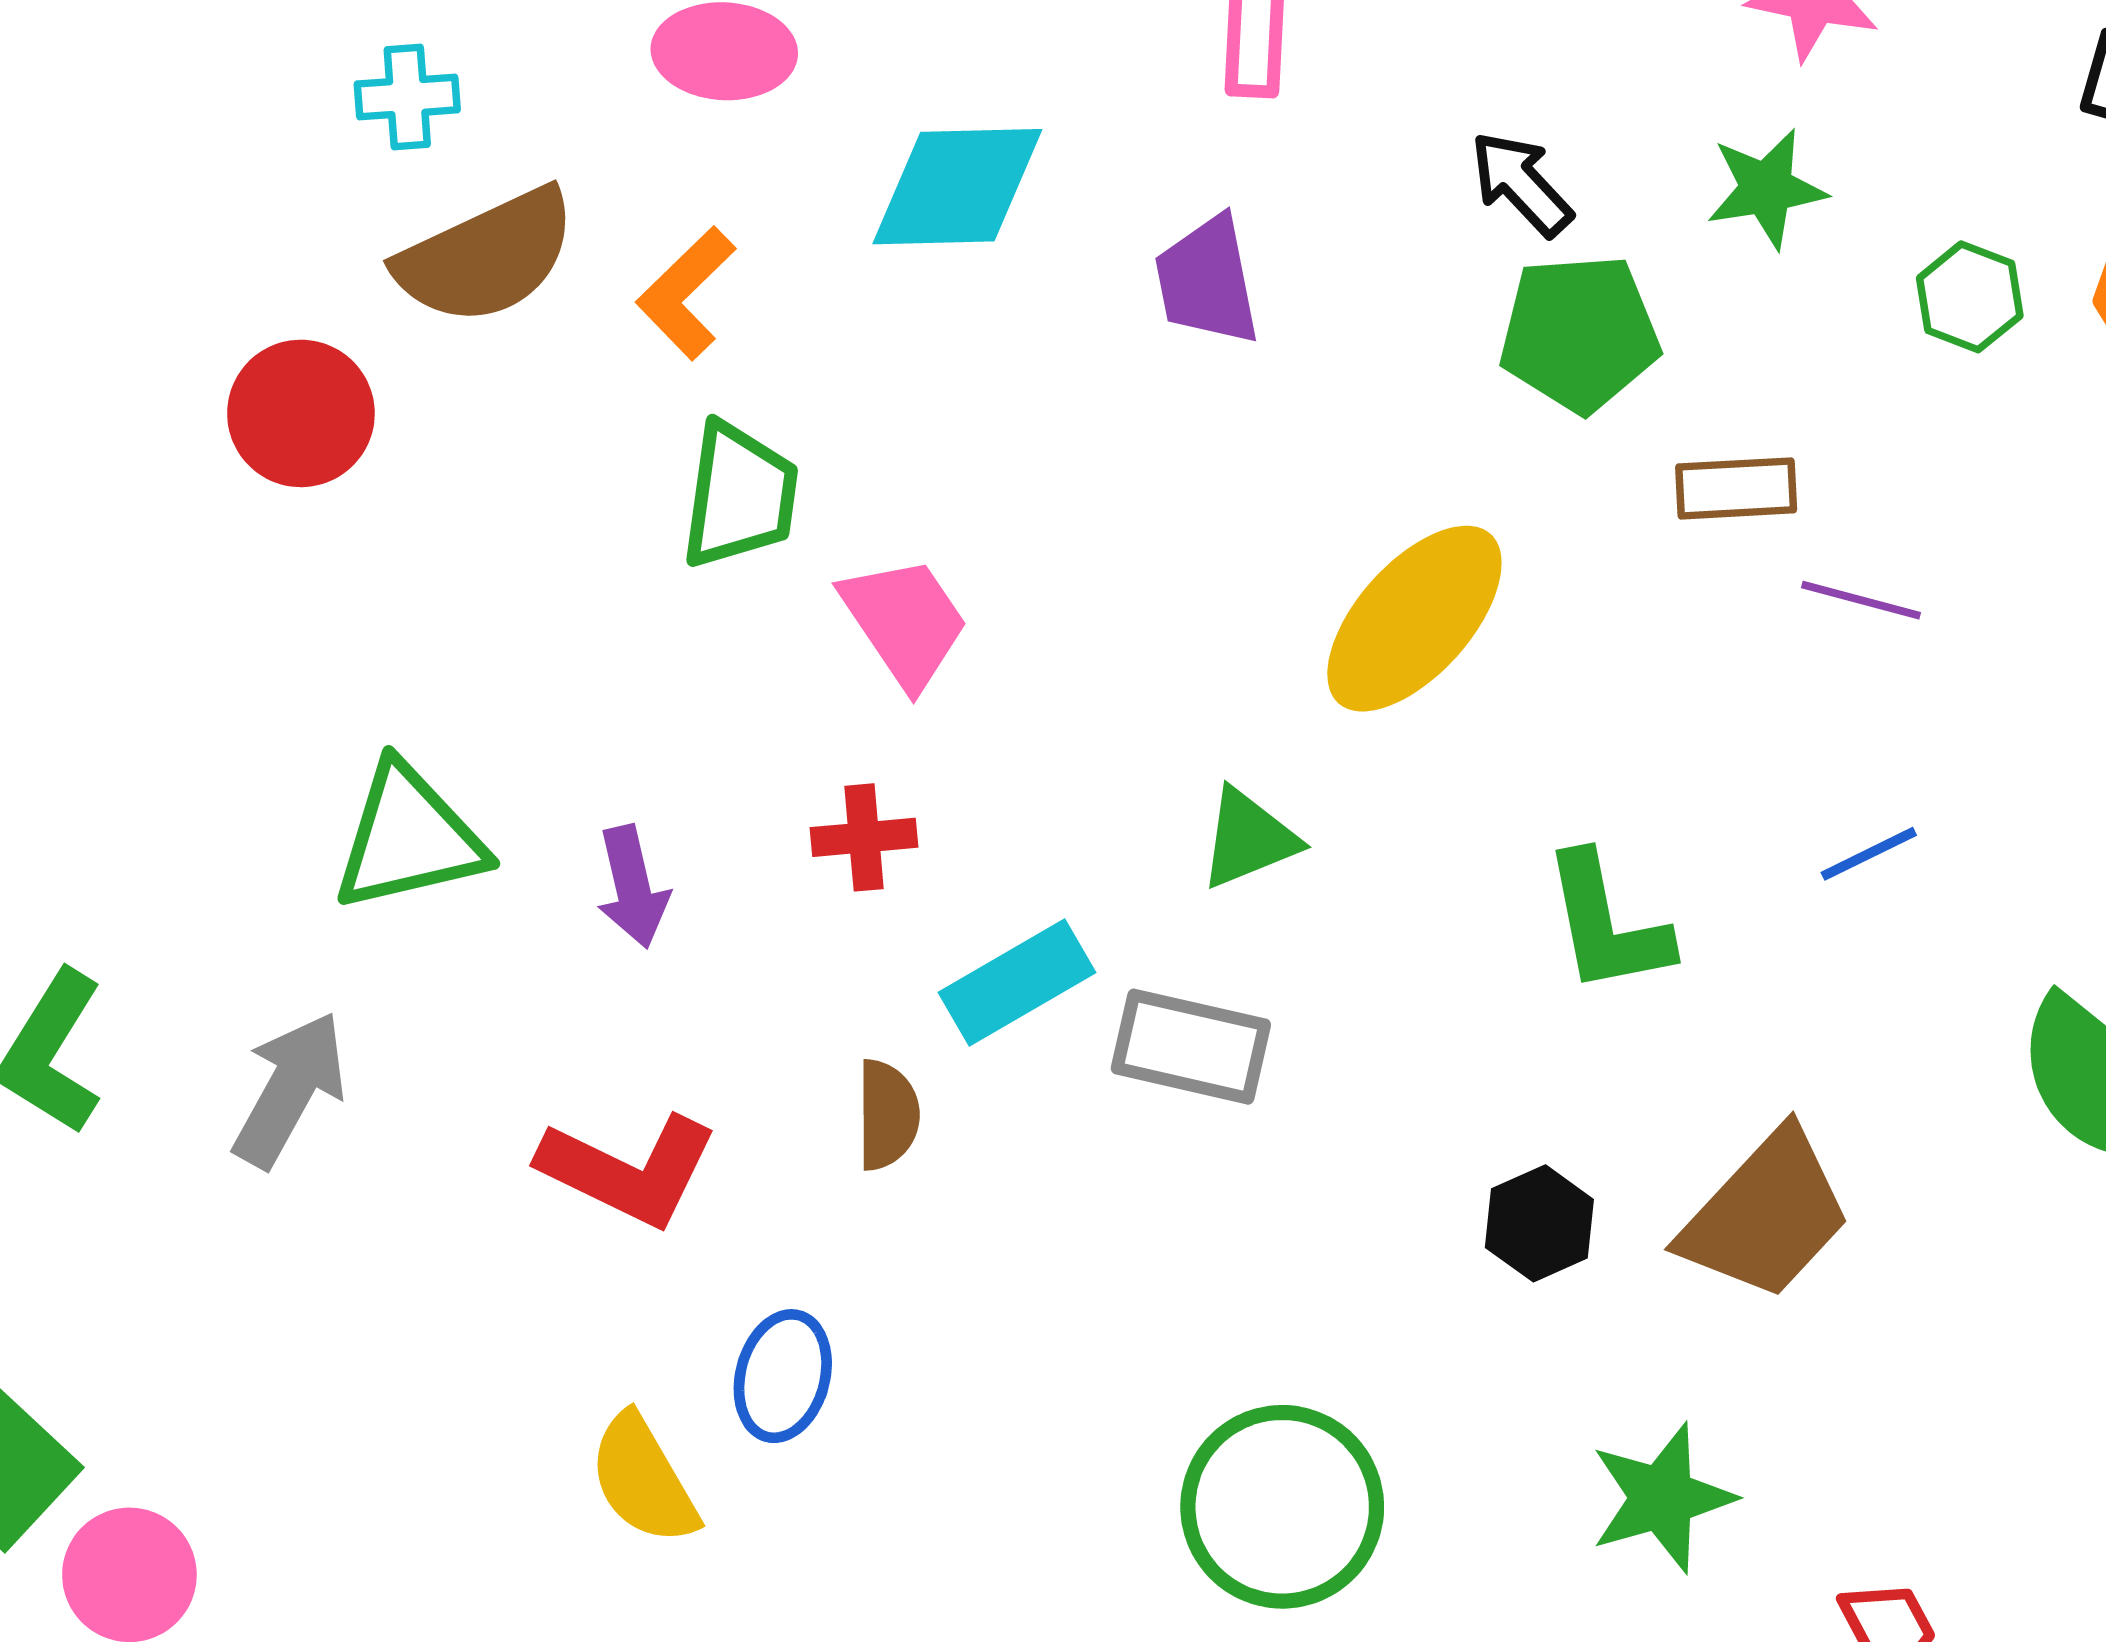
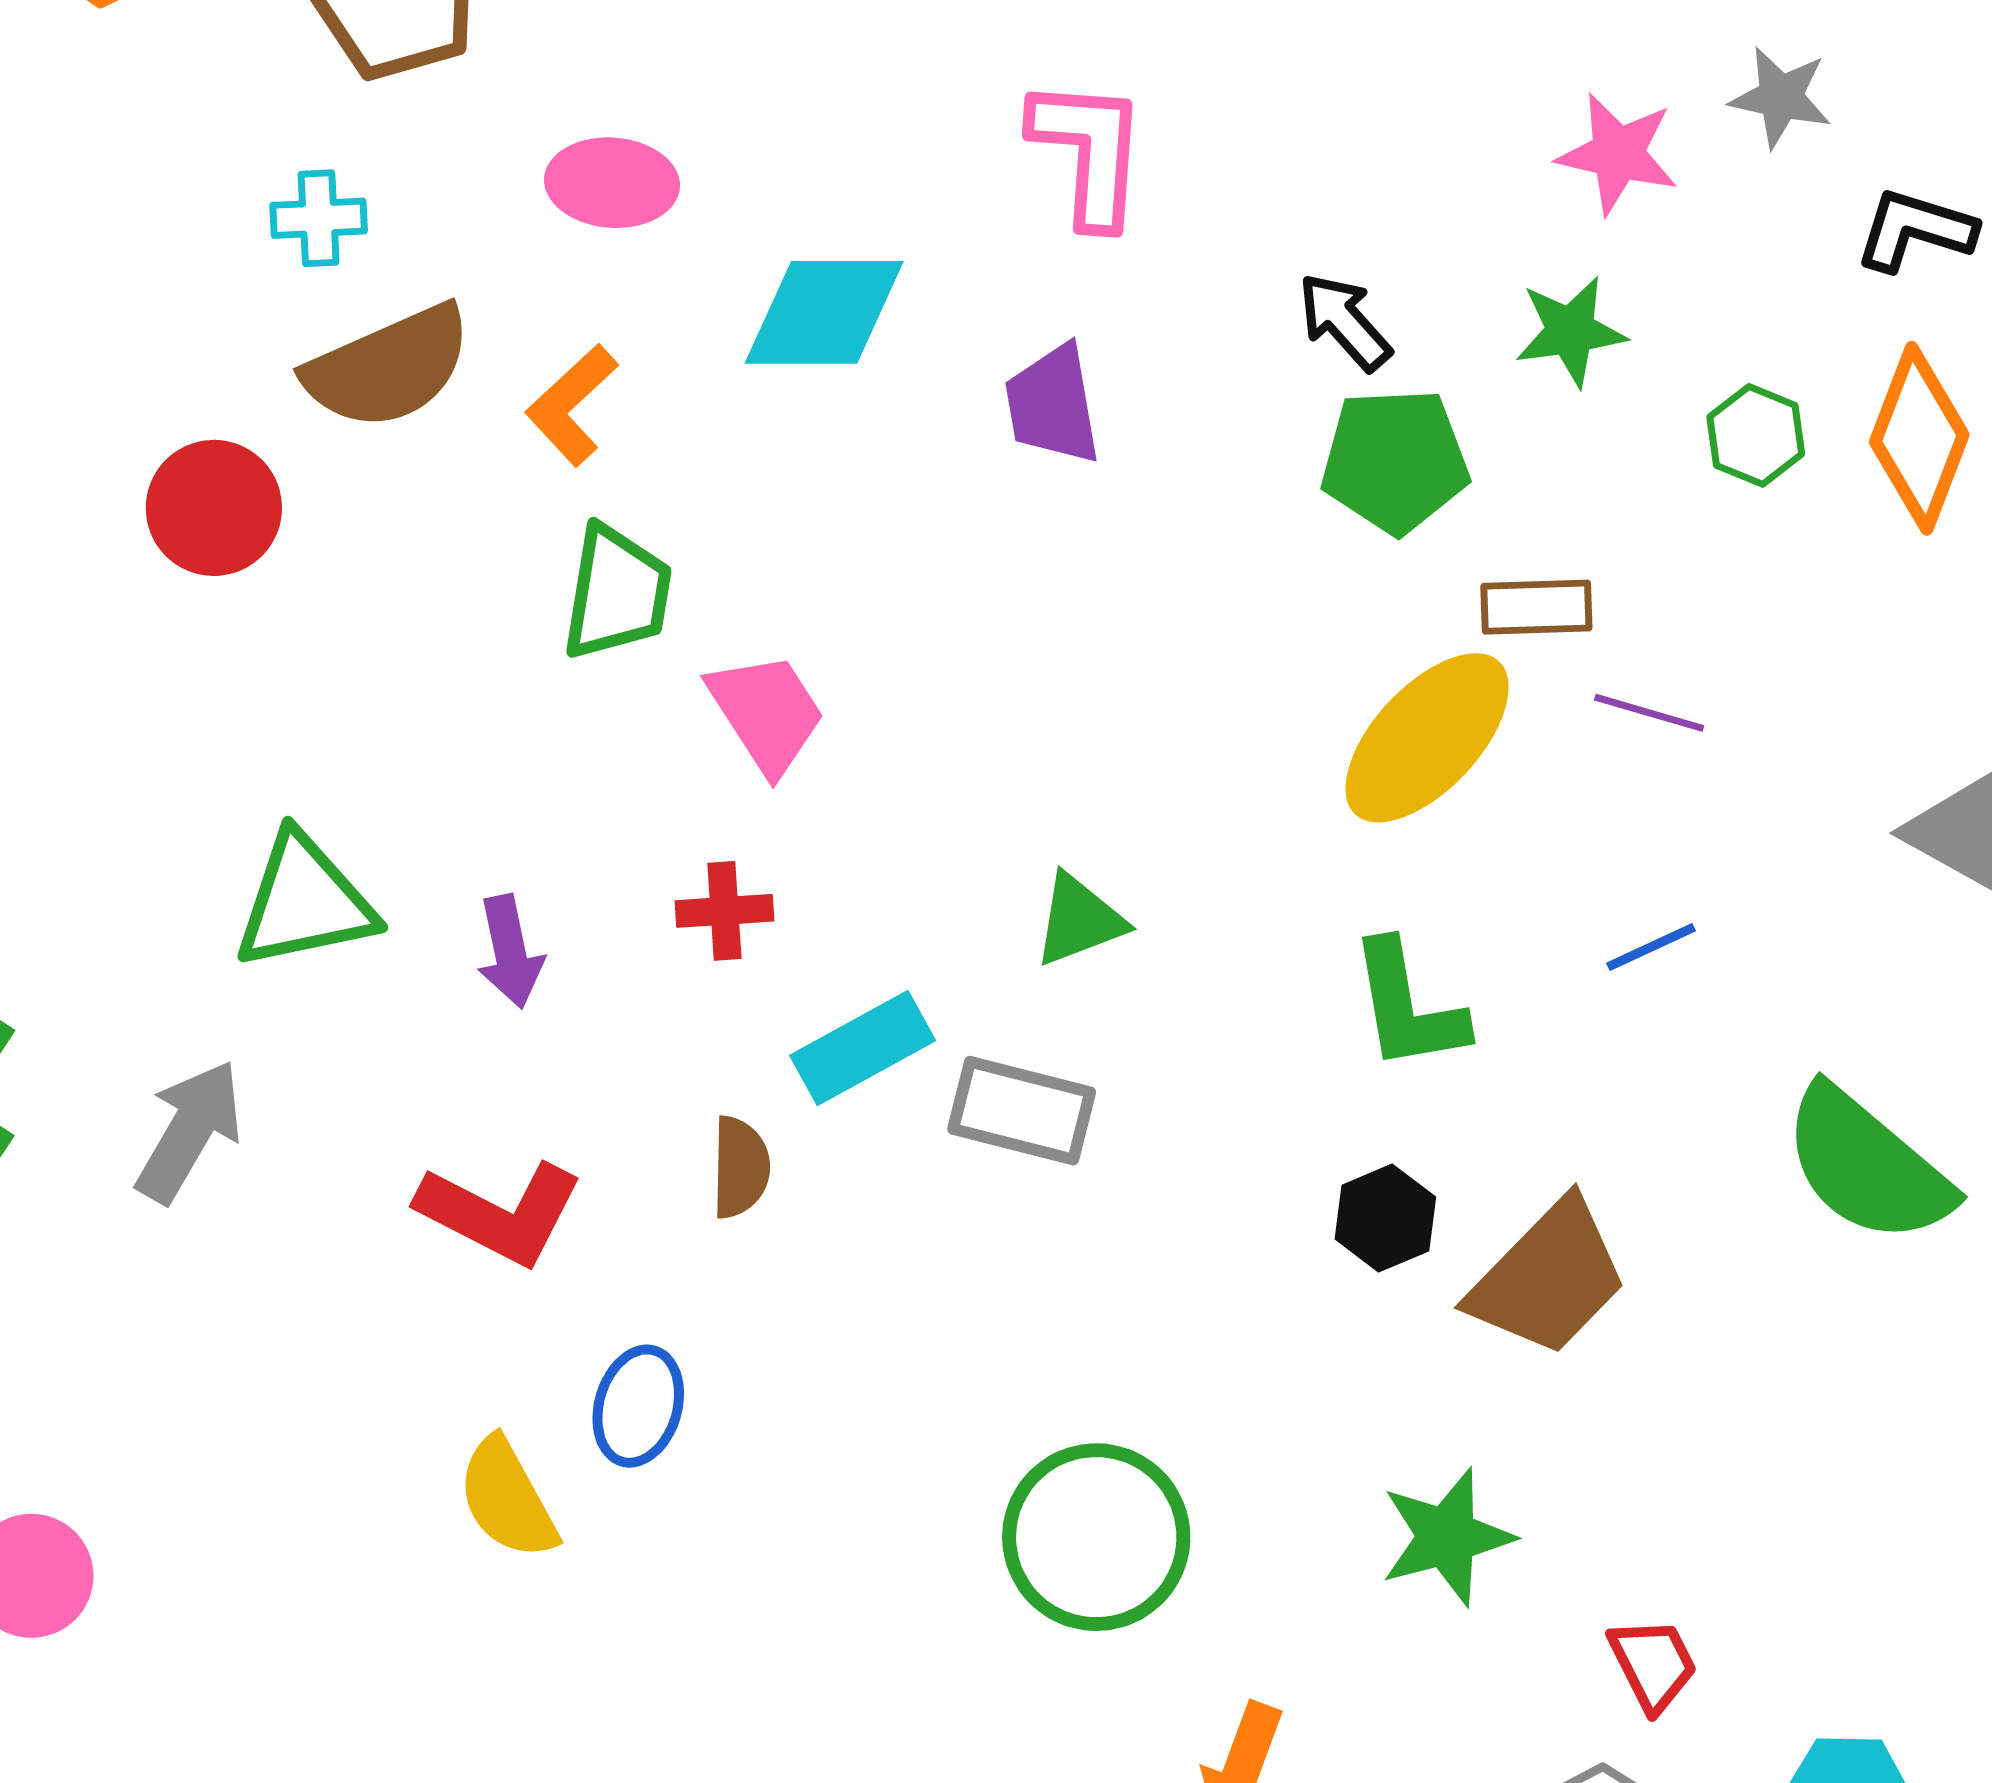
yellow ellipse: (1414, 619) -> (1427, 738), moved
black hexagon: (1539, 1223) -> (1385, 1218), moved

